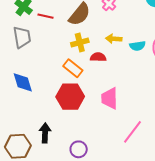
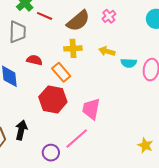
red semicircle: (98, 57) -> (34, 60), moved
pink line: (132, 132) -> (77, 138), moved

